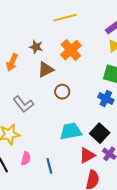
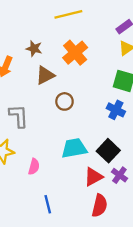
gray L-shape: (23, 104) -> (19, 116), turned -145
pink semicircle: (26, 158) -> (34, 167), moved
blue line: (49, 166) -> (48, 204), moved

